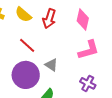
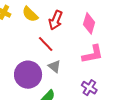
red line: (27, 45) -> (46, 44), moved

